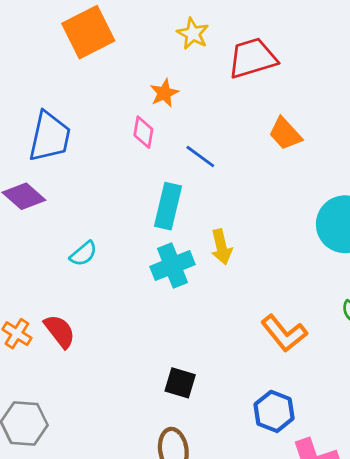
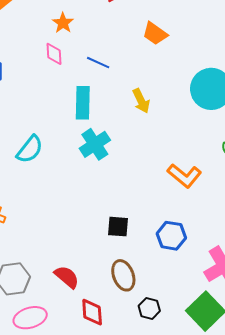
yellow arrow: (221, 247) -> (141, 101), moved
cyan semicircle: (83, 254) -> (30, 149), size x1.4
red semicircle: (60, 331) -> (67, 277), moved
blue hexagon: (274, 411) -> (171, 236), moved

